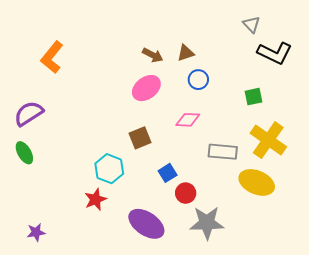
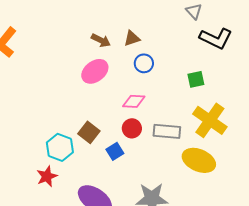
brown square: (140, 138) -> (89, 132), moved, turned -30
red circle: (186, 193) -> (132, 128), moved

